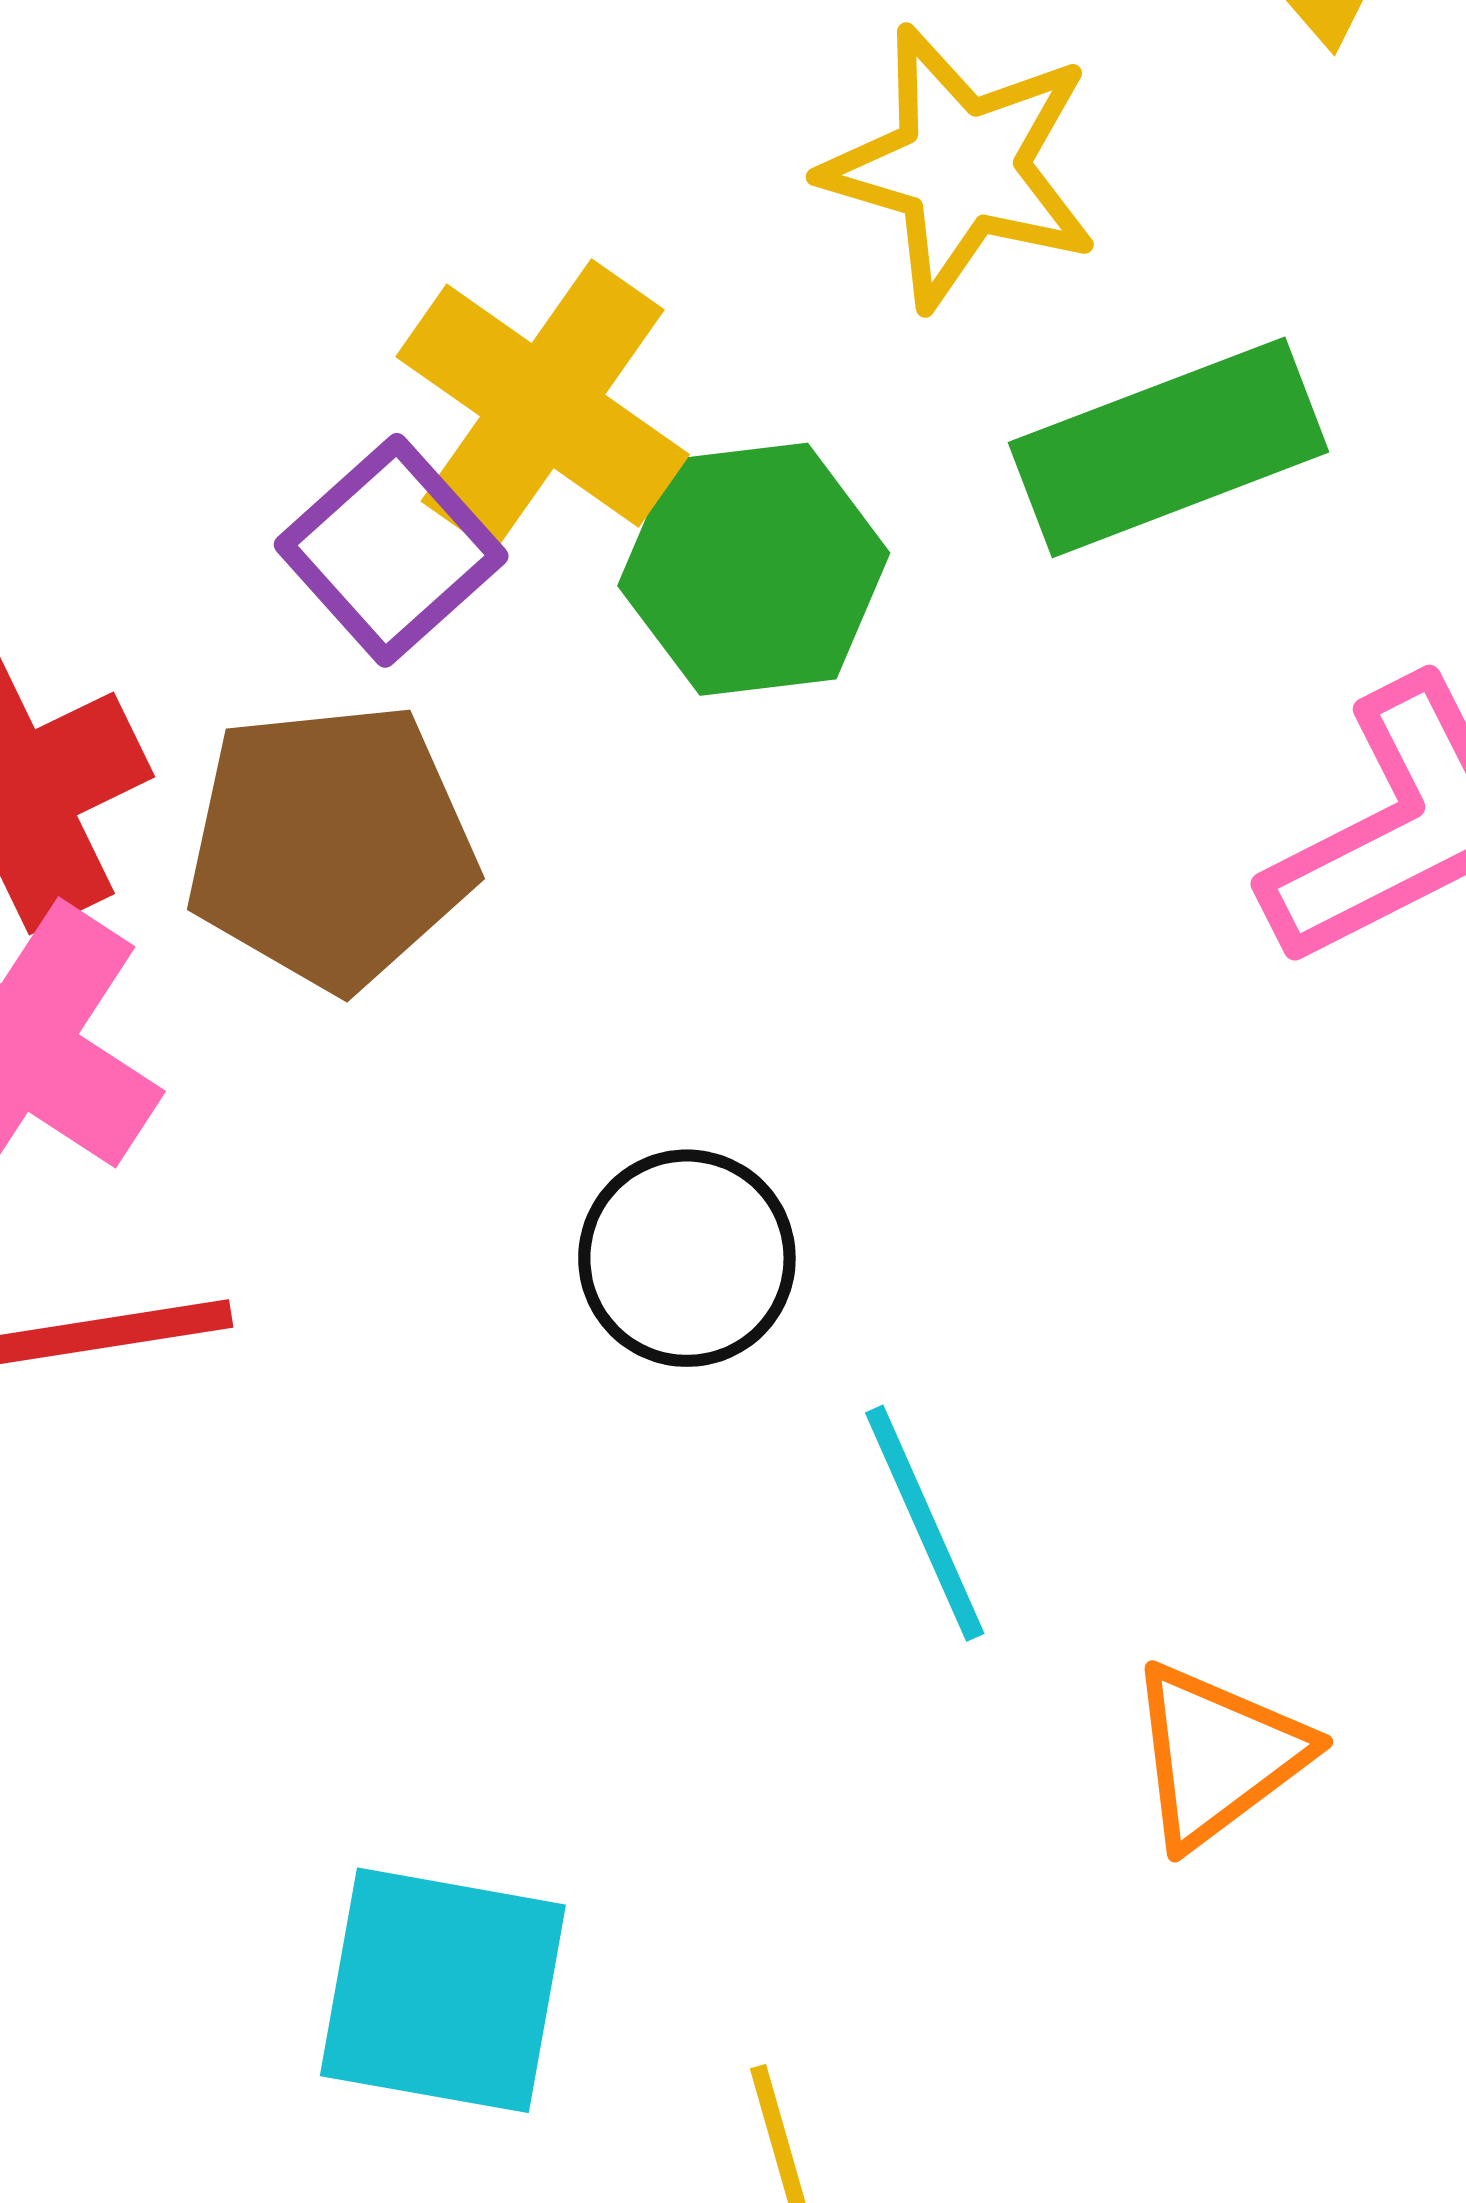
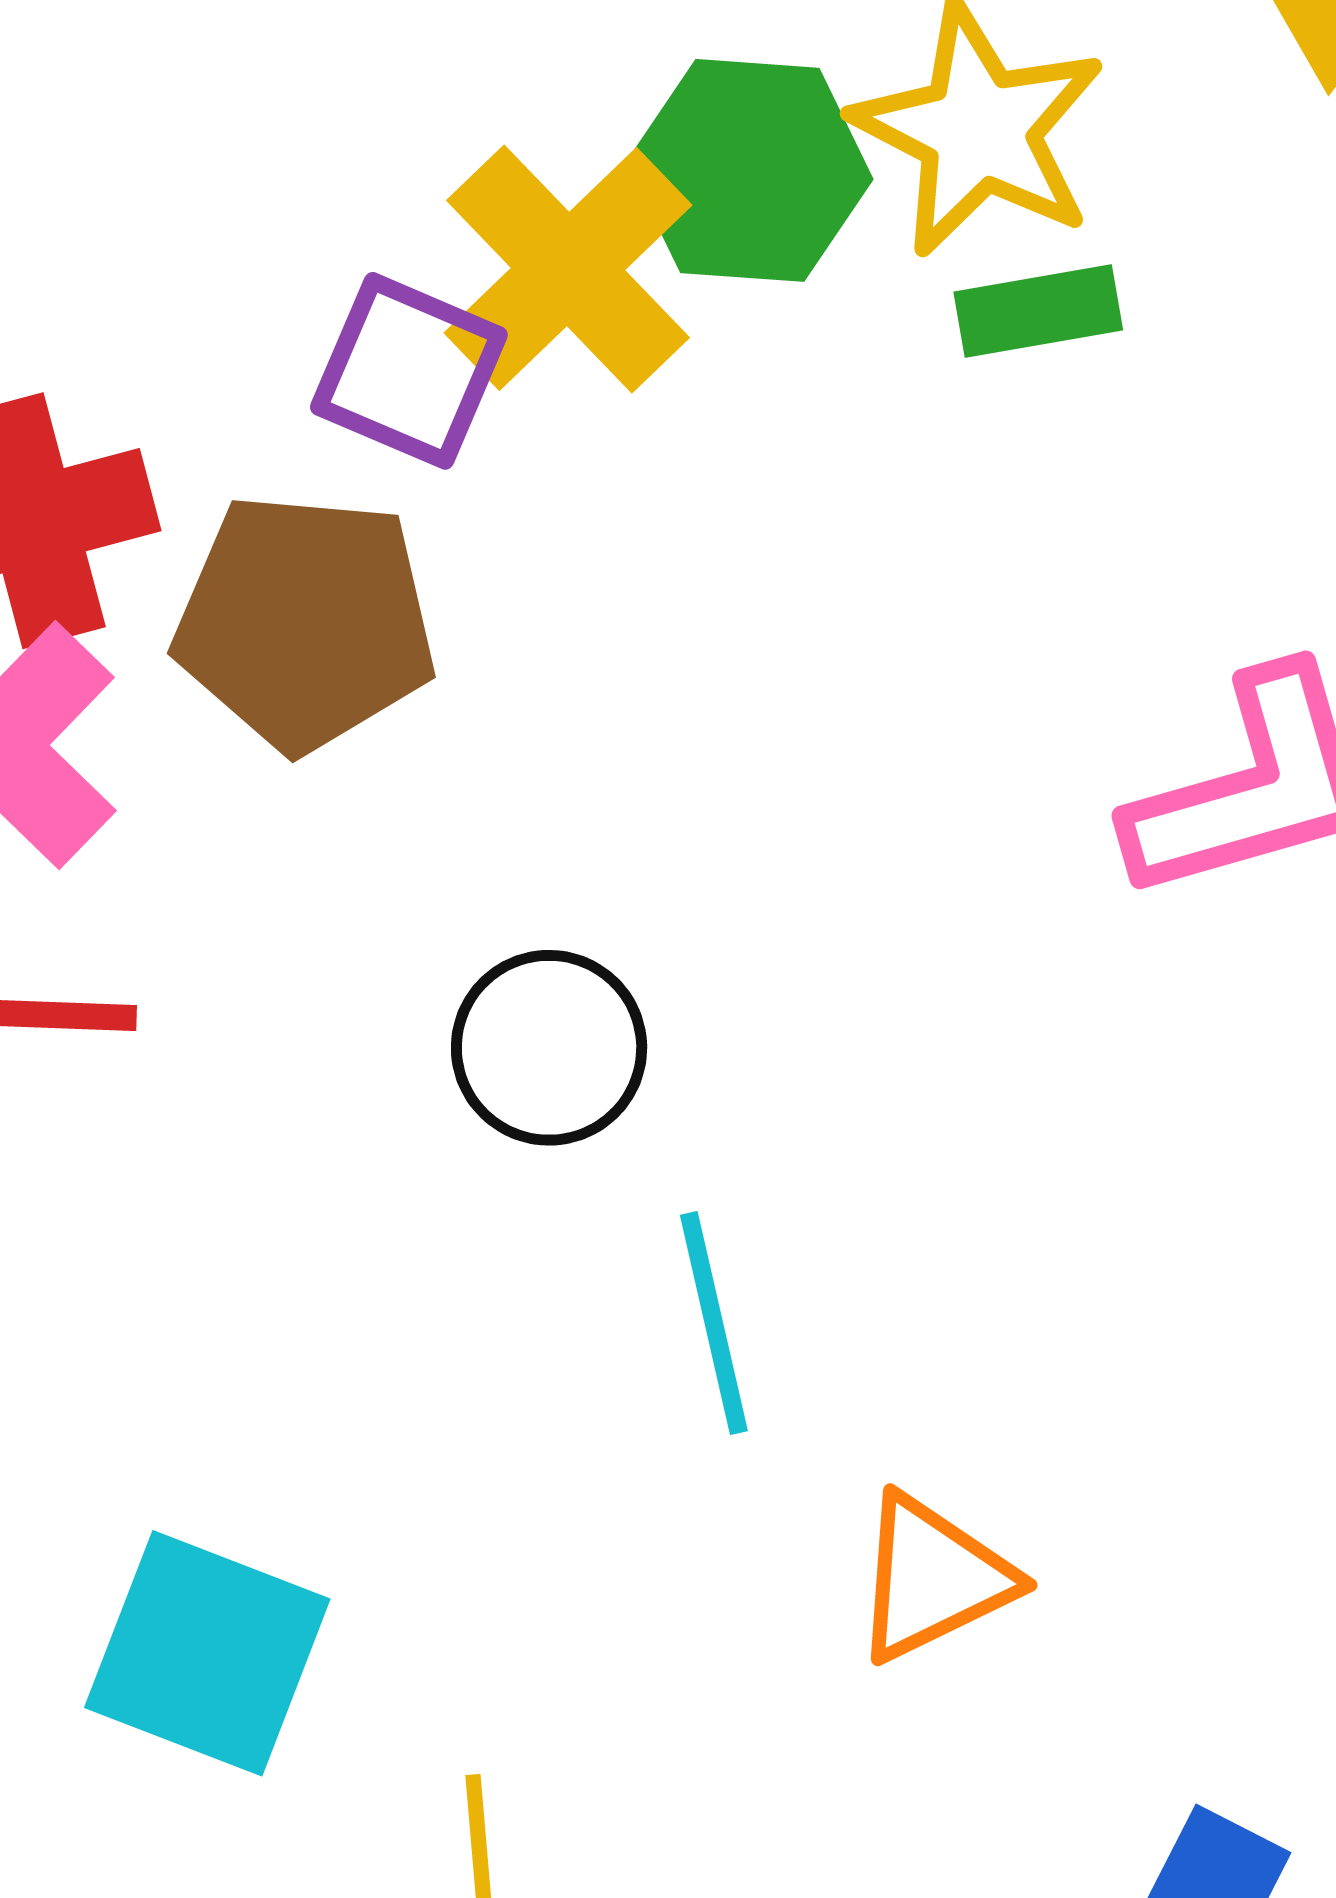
green rectangle: (1169, 447) -> (1038, 311), moved, size x0.6
purple square: (391, 550) -> (409, 371), turned -36
green hexagon: (754, 569) -> (750, 170), moved

